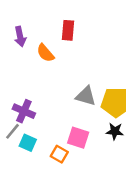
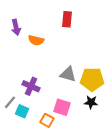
red rectangle: (68, 30) -> (67, 19), moved
orange semicircle: (45, 53) -> (36, 40), turned -35
purple cross: (24, 111) -> (31, 86), moved

